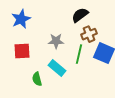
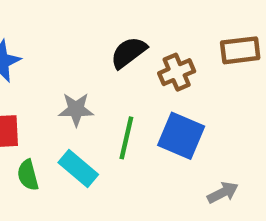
brown cross: (89, 34) -> (177, 72), moved
green semicircle: (37, 79) -> (28, 175), moved

